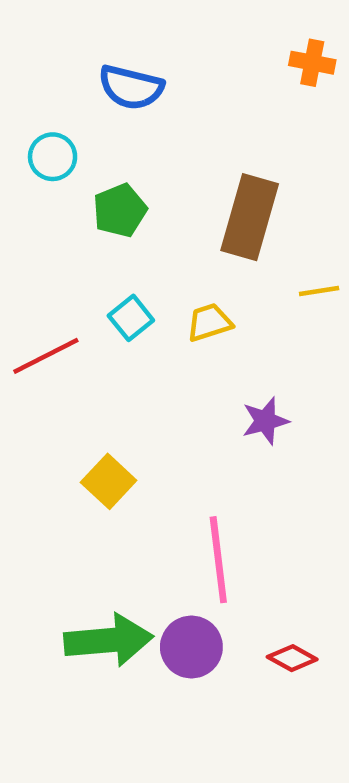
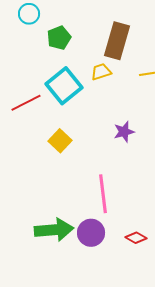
cyan square: (131, 318) -> (64, 86), size x1.8
yellow trapezoid: (209, 322) -> (101, 72), moved
yellow square: (109, 481) -> (60, 141), moved

